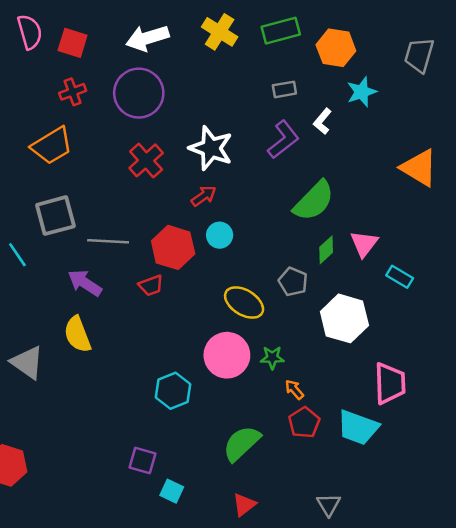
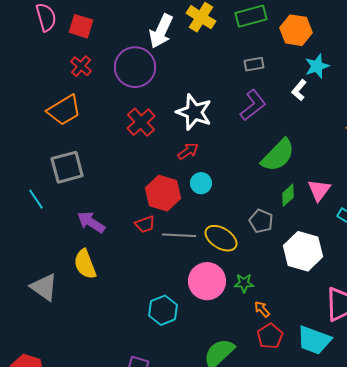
white arrow: (147, 38) -> (161, 31), moved, turned -48
red cross: (73, 92) -> (81, 66), turned -30
white L-shape: (322, 121) -> (299, 90), moved
gray line: (108, 241) -> (179, 235), moved

